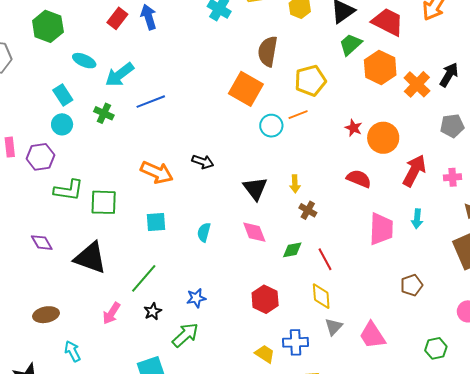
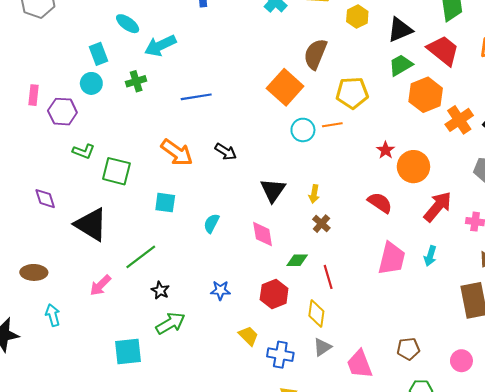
blue line: (151, 102) -> (196, 97), moved
green cross: (104, 113) -> (136, 81), turned 36
green L-shape: (68, 190) -> (84, 151), size x0.7
brown pentagon: (412, 285) -> (408, 349), moved
blue star: (196, 298) -> (220, 290), moved
red hexagon: (265, 299) -> (274, 294), moved
black star: (153, 311) -> (160, 290), moved, turned -30
yellow trapezoid: (265, 354) -> (248, 336), moved

